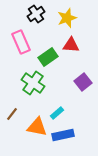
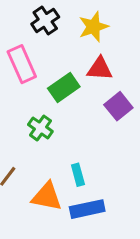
purple square: (83, 82) -> (118, 106), moved
green cross: (33, 83) -> (40, 128), size x0.7
cyan rectangle: (57, 113) -> (78, 175), turned -64

